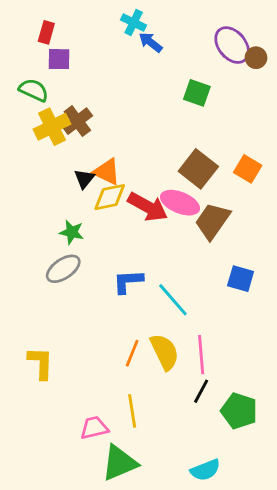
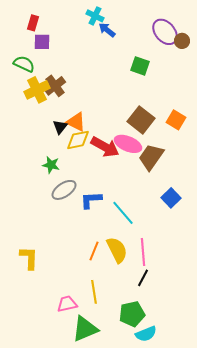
gray ellipse: (63, 269) -> (64, 190), moved
blue square: (241, 279) -> (171, 198), turned 30
green pentagon: (239, 411) -> (132, 314), moved, turned -30

